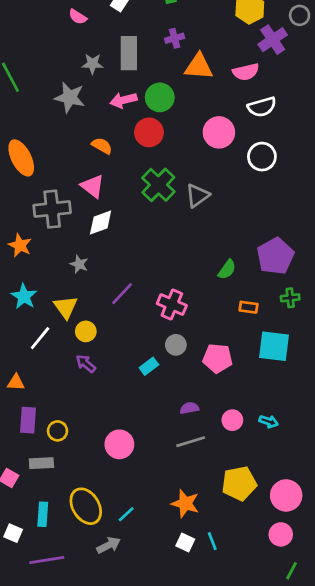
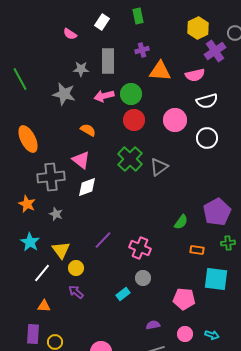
red circle: (149, 132) -> (134, 120), moved
gray star: (79, 264) -> (56, 214), moved
pink pentagon: (218, 358) -> (184, 299), moved
orange triangle: (16, 382) -> (44, 306), moved

